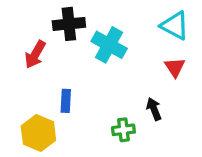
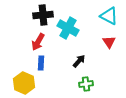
red arrow: (35, 54) -> (38, 42), moved
black arrow: (154, 109) -> (79, 61), moved, turned 64
green cross: (123, 130) -> (86, 84), moved

